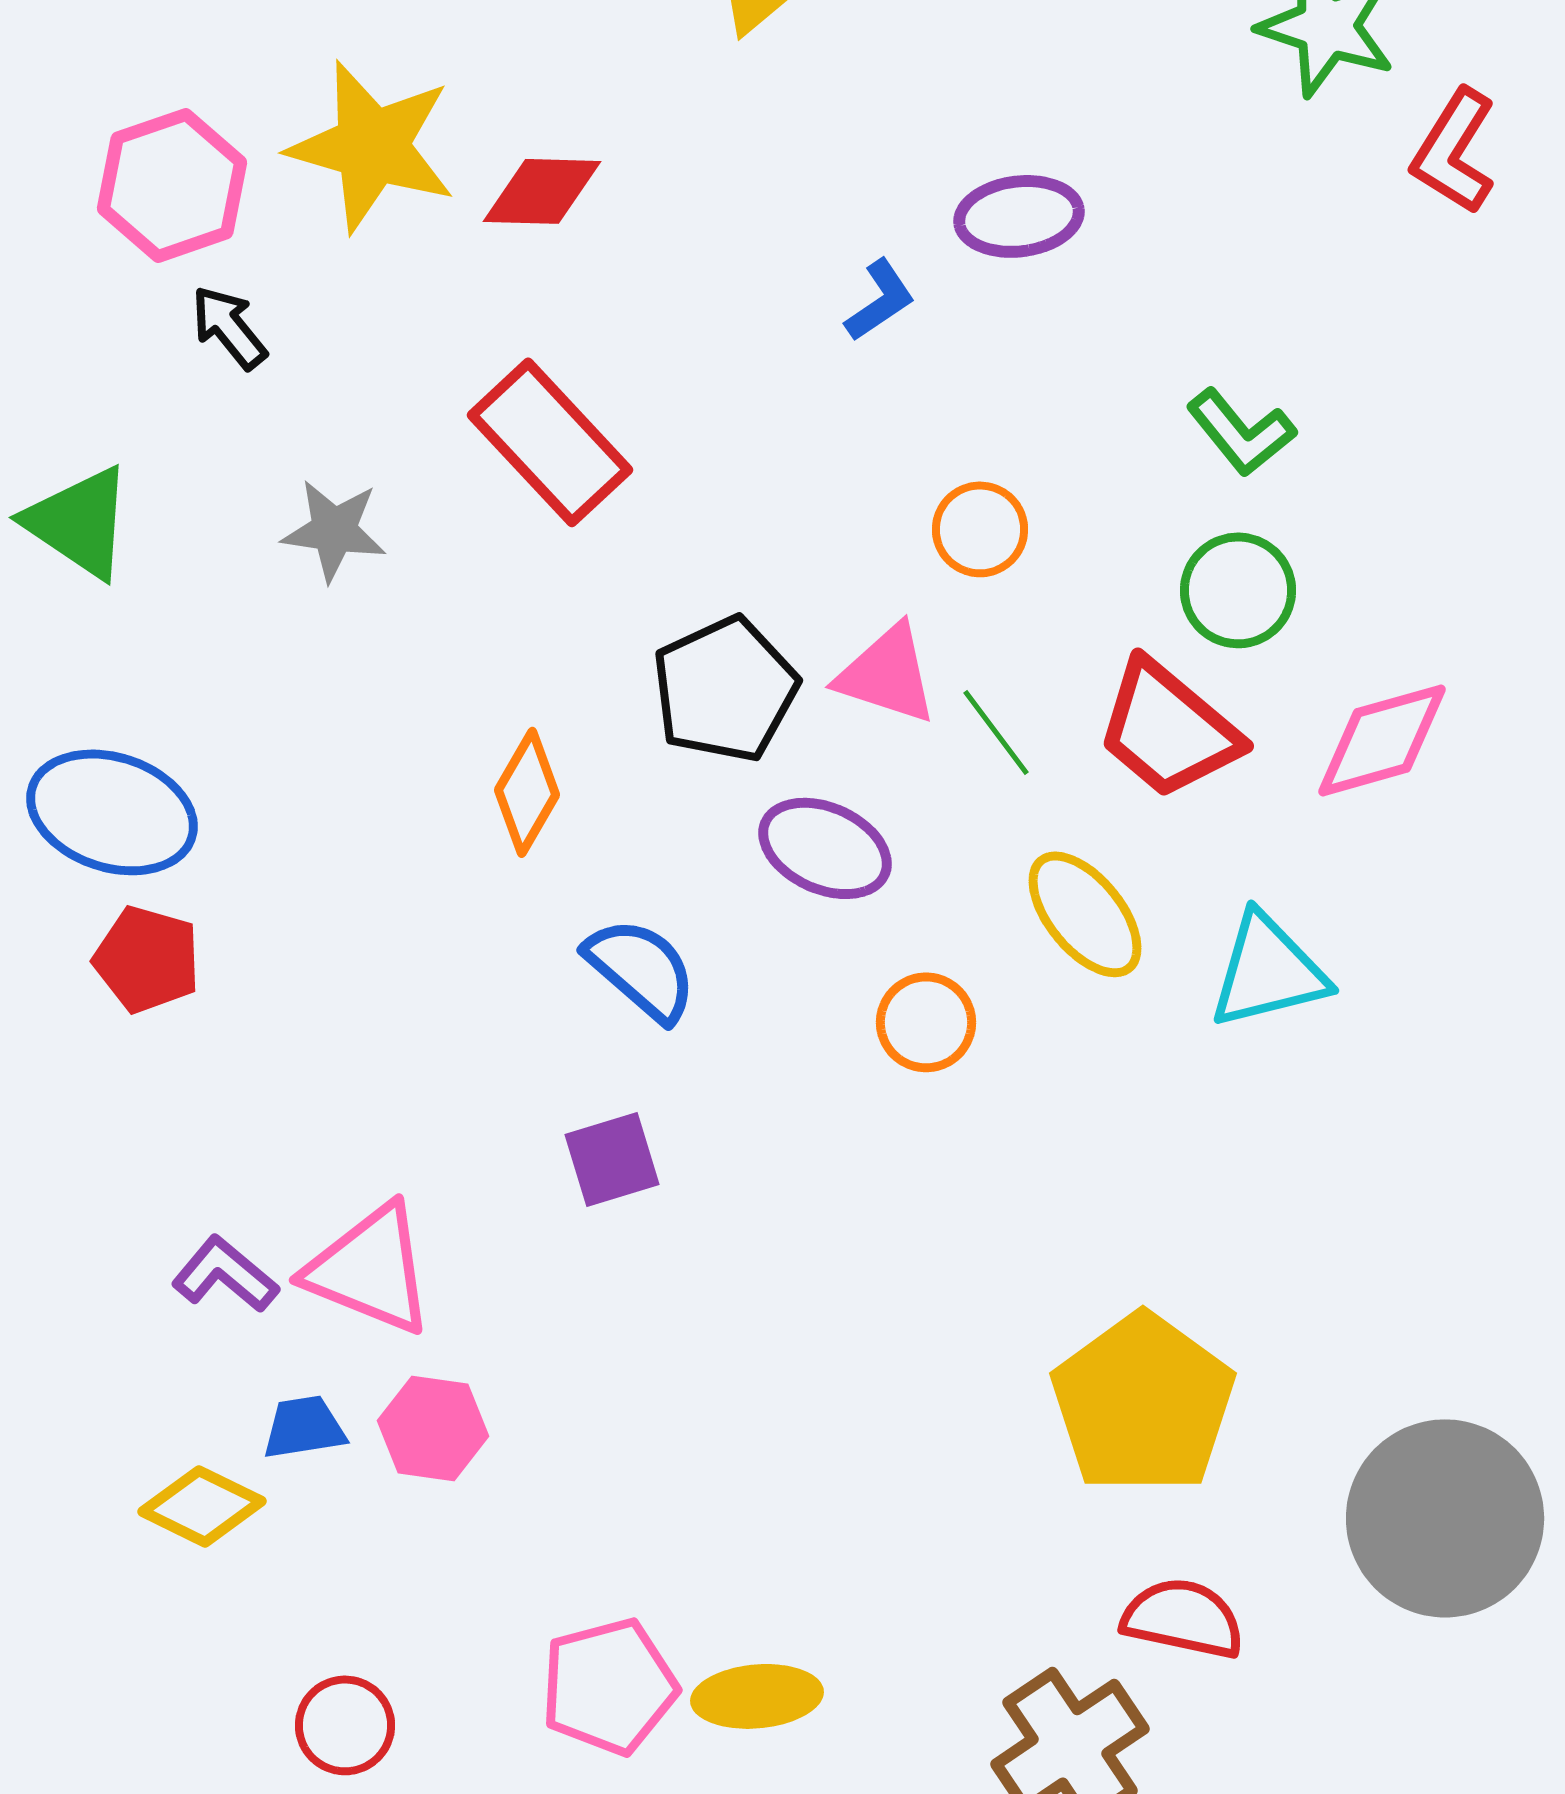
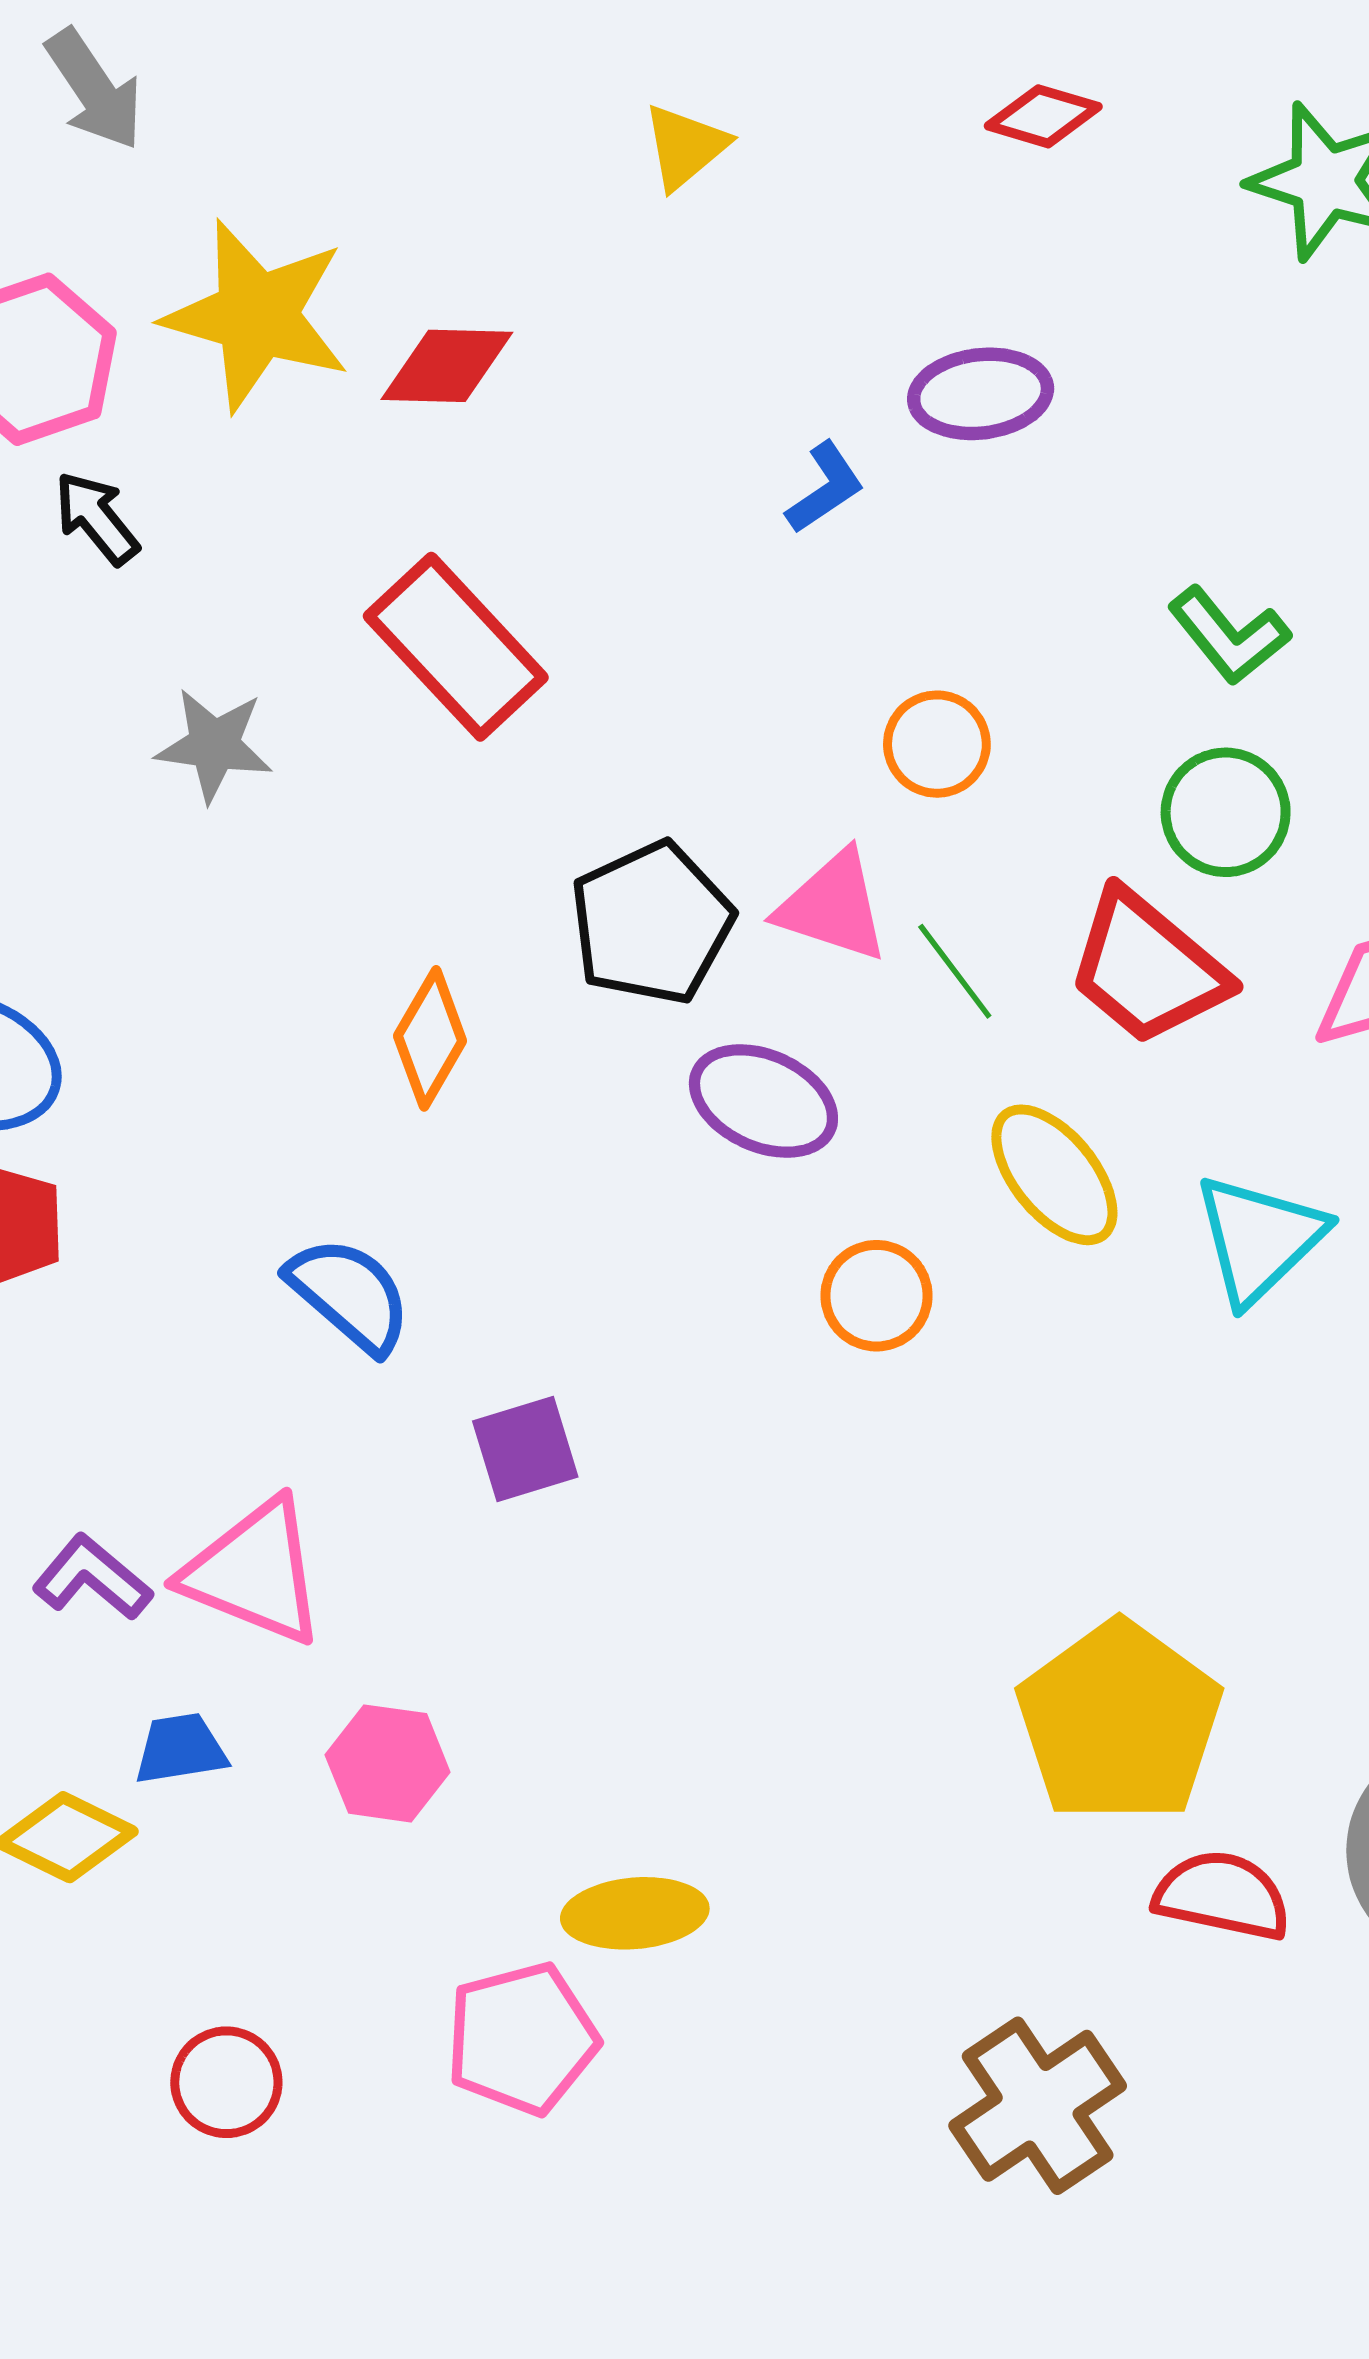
blue semicircle: (641, 969) -> (349, 1295), moved
cyan triangle: (1268, 971) -> (1259, 1239), turned -30
pink hexagon: (433, 1428) -> (388, 1763), moved
red semicircle: (1183, 1618) -> (1222, 1895), moved
yellow ellipse: (757, 1696) -> (635, 1913), moved

